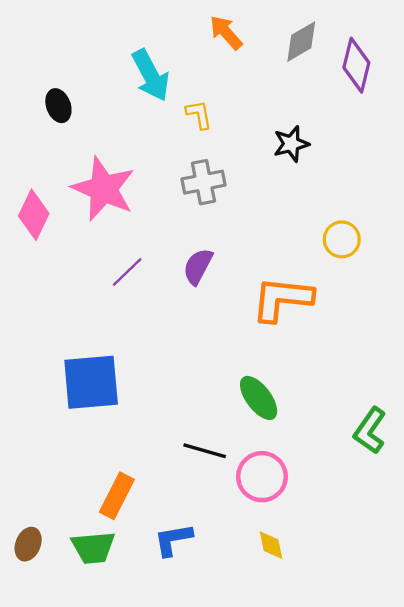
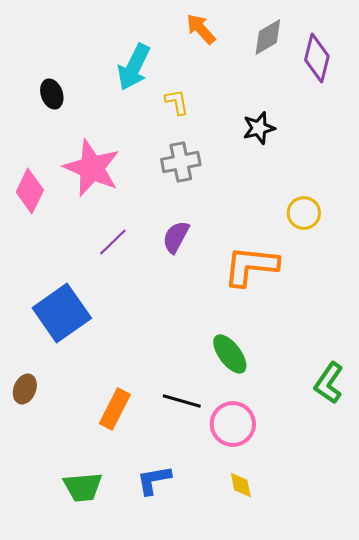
cyan arrow: (151, 75) -> (134, 67), turned 54
blue square: (91, 382) -> (62, 313), moved, turned -30
orange rectangle: (117, 496) -> (115, 409), moved
brown ellipse: (28, 544) -> (25, 389), moved

